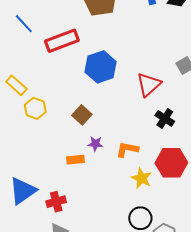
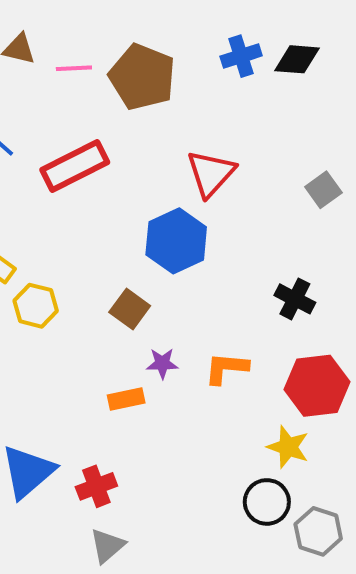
blue hexagon: (101, 67) -> (176, 241), moved
red triangle: (149, 84) -> (211, 173), moved
yellow star: (142, 178) -> (288, 447), moved

